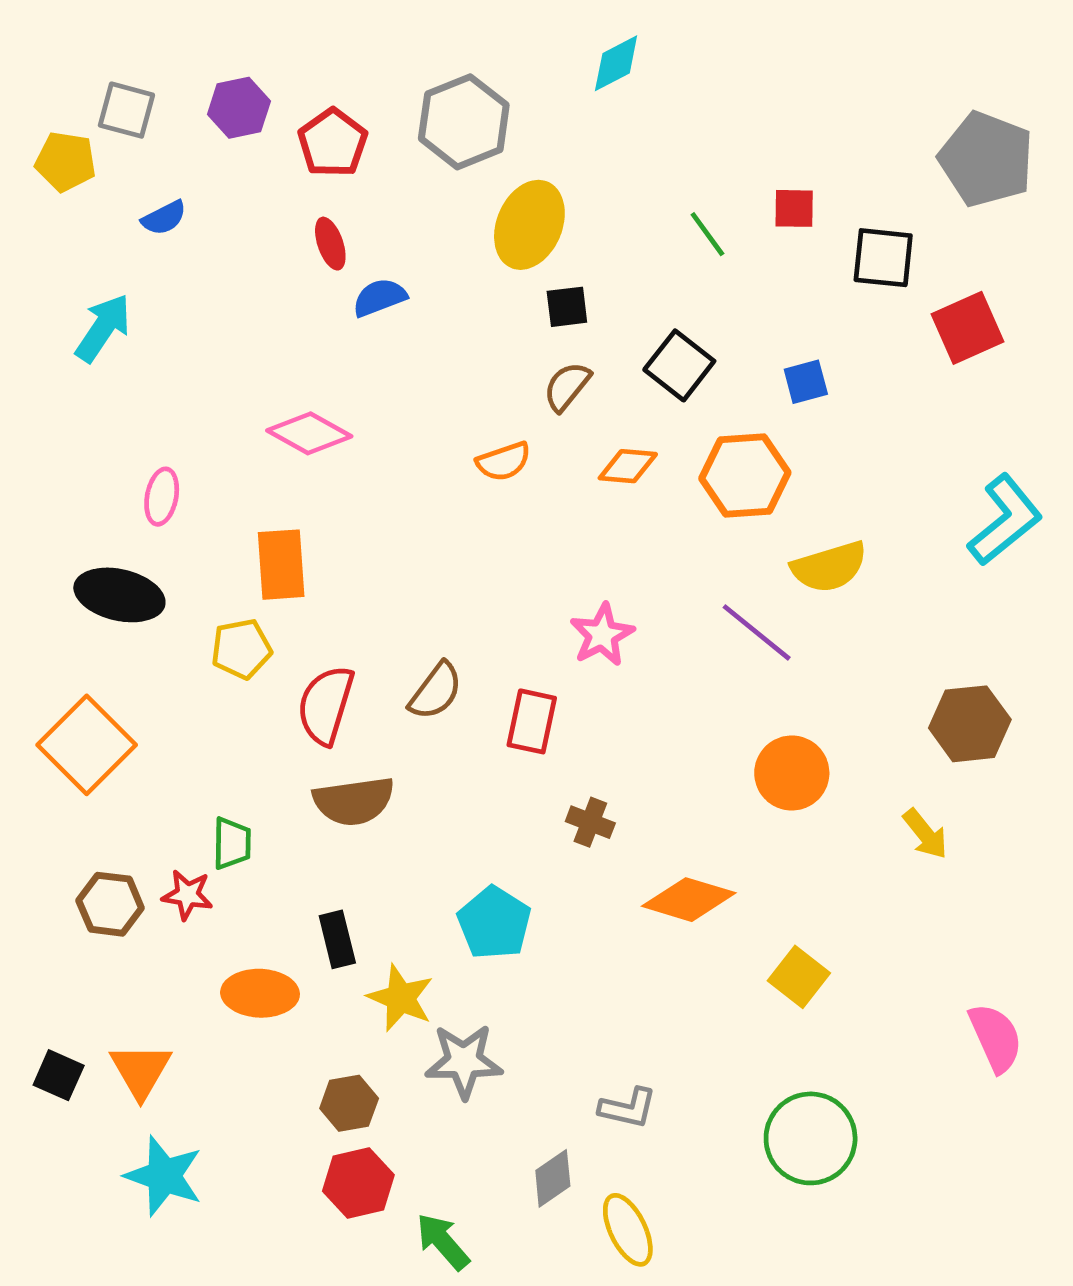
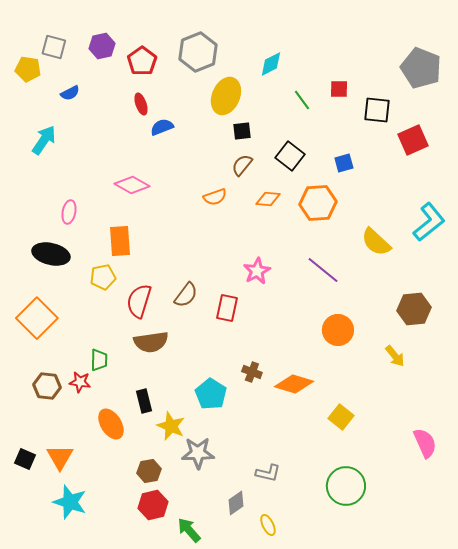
cyan diamond: (616, 63) -> (271, 64), moved
yellow semicircle: (829, 567) -> (376, 242), moved, turned 60
brown cross: (590, 822) -> (252, 372), moved
orange ellipse: (260, 993) -> (111, 424), turned 56
yellow ellipse: (628, 1230) -> (268, 525), size x0.7

